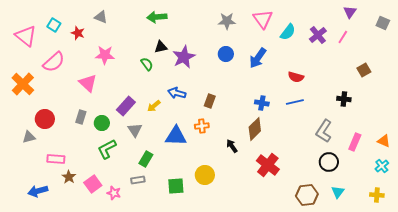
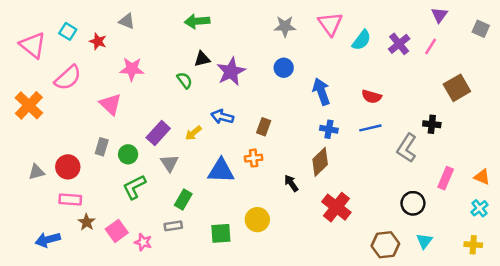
blue arrow: (258, 58) -> (321, 92), moved, turned 125
brown square: (364, 70) -> (457, 88), size x1.5
red circle: (45, 119) -> (68, 167), moved
gray L-shape: (324, 131) -> (407, 148), moved

